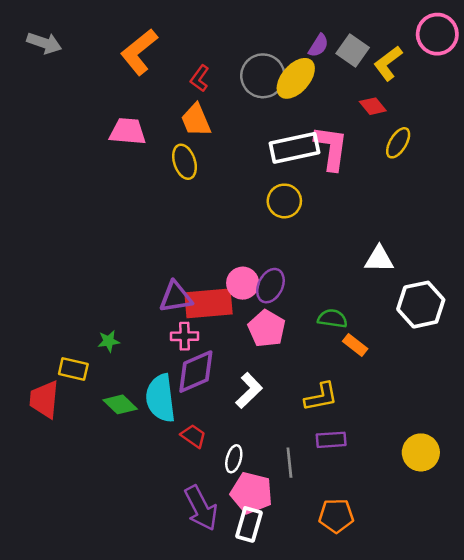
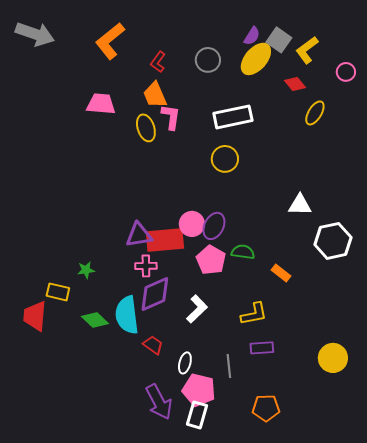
pink circle: (437, 34) -> (346, 72), moved, size x0.6
gray arrow: (44, 43) -> (35, 34), size x1.4
gray circle: (263, 76) -> (208, 60), size x0.7
yellow ellipse: (296, 78) -> (256, 59), moved
pink L-shape: (331, 148) -> (171, 117), moved, size x0.7
green semicircle: (332, 318) -> (243, 252), moved

